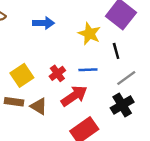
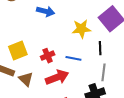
yellow star: (89, 34) -> (81, 29), turned 30
gray line: (126, 78) -> (104, 72), turned -60

